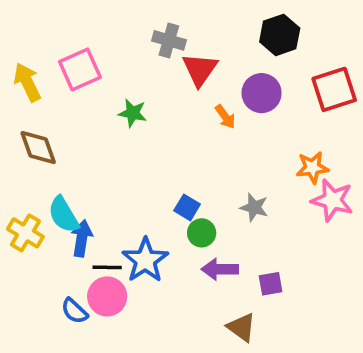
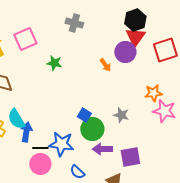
red triangle: (200, 69) -> (135, 37), moved
green circle: (202, 233) -> (92, 129), size x1.5
blue star: (145, 260) -> (61, 144), turned -30
purple square: (271, 284) -> (130, 157), size x1.5
blue semicircle: (74, 311) -> (77, 172), moved

